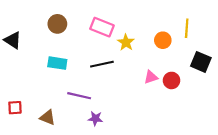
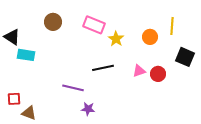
cyan rectangle: (57, 63) -> (26, 55), moved
black line: (102, 64) -> (103, 68), moved
brown triangle: (48, 117) -> (29, 113), moved

